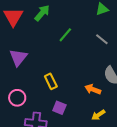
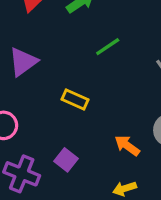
yellow rectangle: (51, 81) -> (75, 100), moved, turned -56

